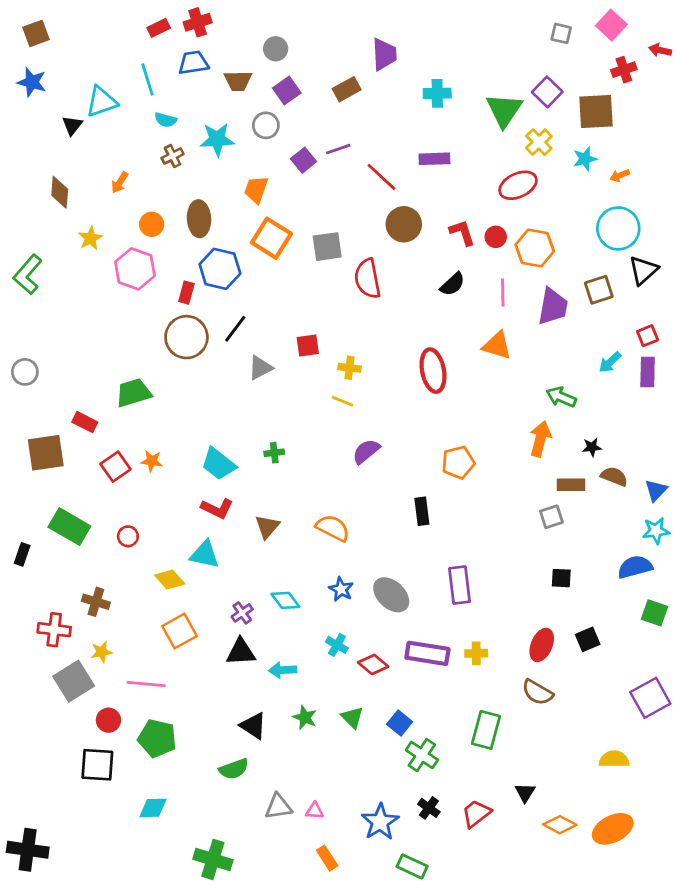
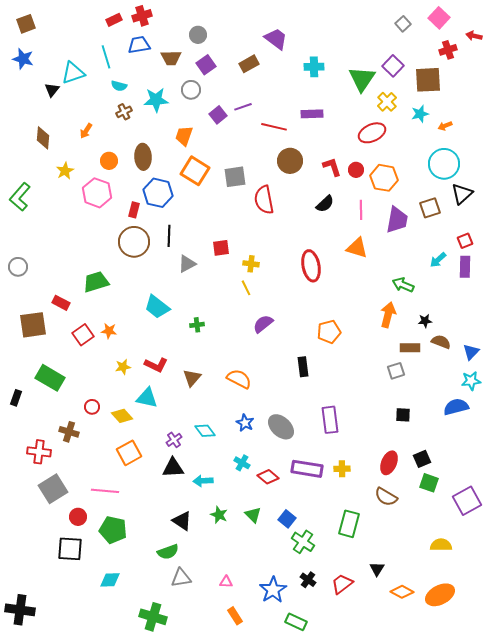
gray square: (561, 33) -> (403, 24), turned 35
purple trapezoid: (384, 54) -> (276, 39), turned -50
red line: (381, 177) -> (274, 127), turned -30
black line: (235, 329) -> (169, 236), turned -35
yellow line: (342, 401) -> (246, 288), turned 42
cyan trapezoid: (219, 464) -> (157, 307), moved
red circle: (128, 536) -> (92, 407), moved
green square: (655, 613) -> (429, 483), moved
yellow star: (101, 652) -> (123, 367), moved
gray triangle: (278, 807) -> (181, 578), moved

